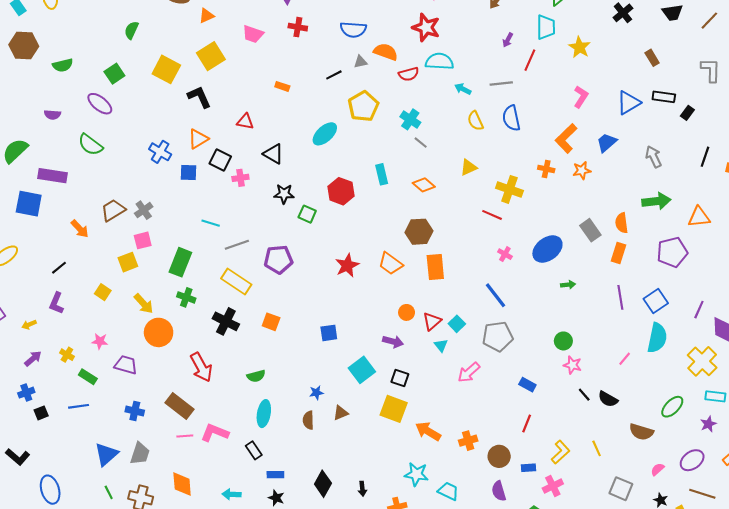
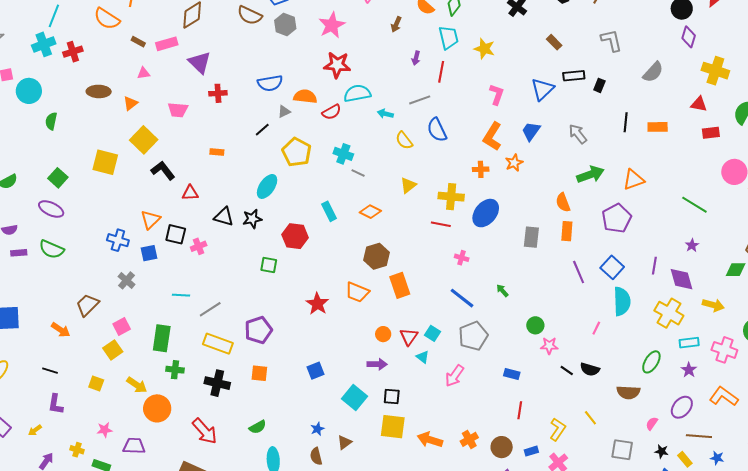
green semicircle: (131, 30) -> (51, 121), moved
black L-shape: (199, 97) -> (163, 170), moved
purple rectangle: (53, 176) -> (19, 253), moved, size x0.6
black star: (284, 194) -> (252, 219), moved
gray cross: (144, 210) -> (126, 280), moved
gray rectangle: (590, 230) -> (531, 237), moved, turned 55
blue ellipse: (547, 249) -> (486, 213), moved
purple pentagon: (278, 259) -> (258, 330), moved
black line: (59, 268) -> (50, 371), turned 70
green arrow: (568, 285) -> (502, 291), moved, turned -112

